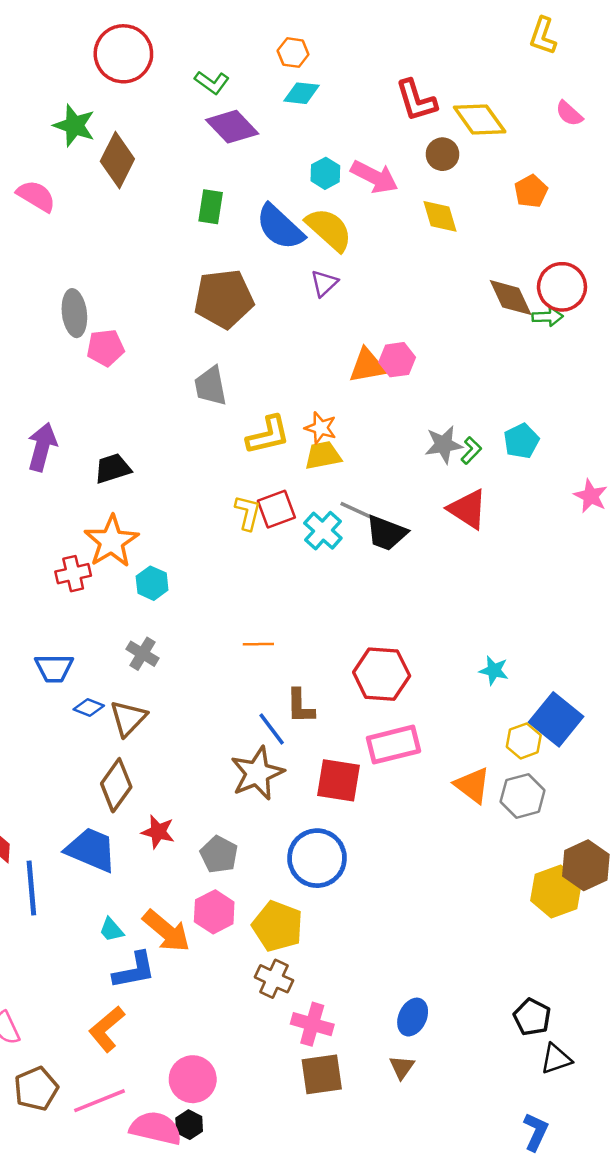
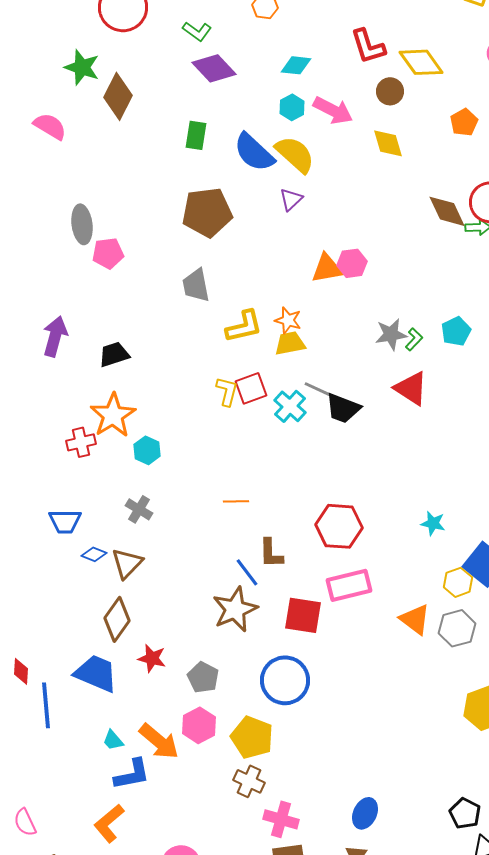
cyan diamond: (301, 93) -> (296, 65), moved

